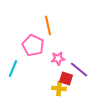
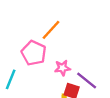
orange line: (48, 25) -> (51, 30), turned 54

